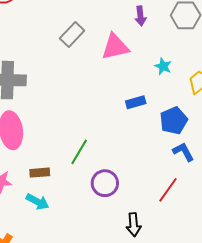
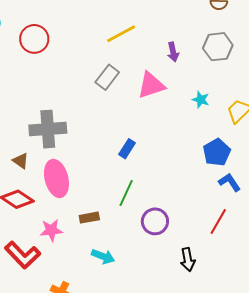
blue rectangle: (136, 102) -> (127, 149), moved, turned -36
cyan arrow: (37, 202) -> (103, 256), moved

